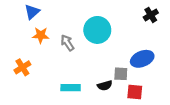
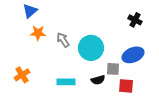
black cross: (151, 15) -> (135, 20), moved, turned -32
cyan circle: (97, 30) -> (91, 48), moved
orange cross: (22, 67) -> (22, 75), moved

